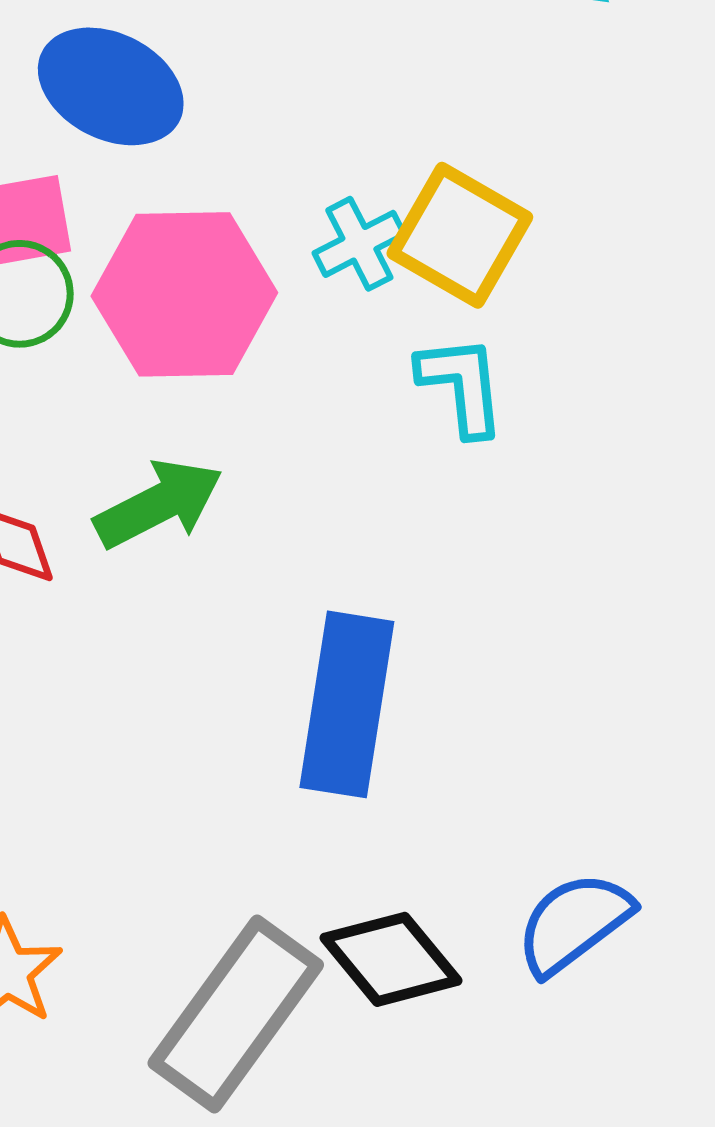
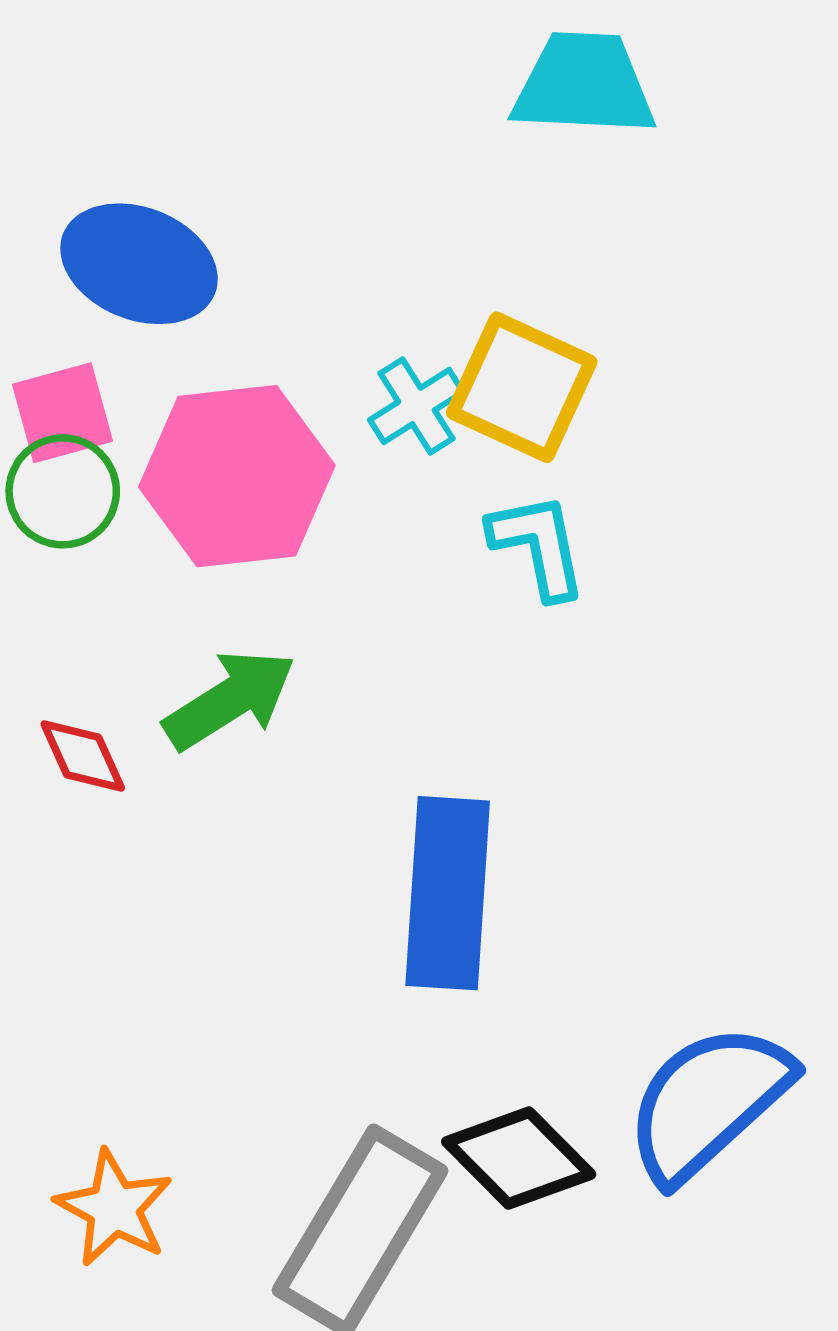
blue semicircle: (574, 923) -> (708, 1102), size x1.4

